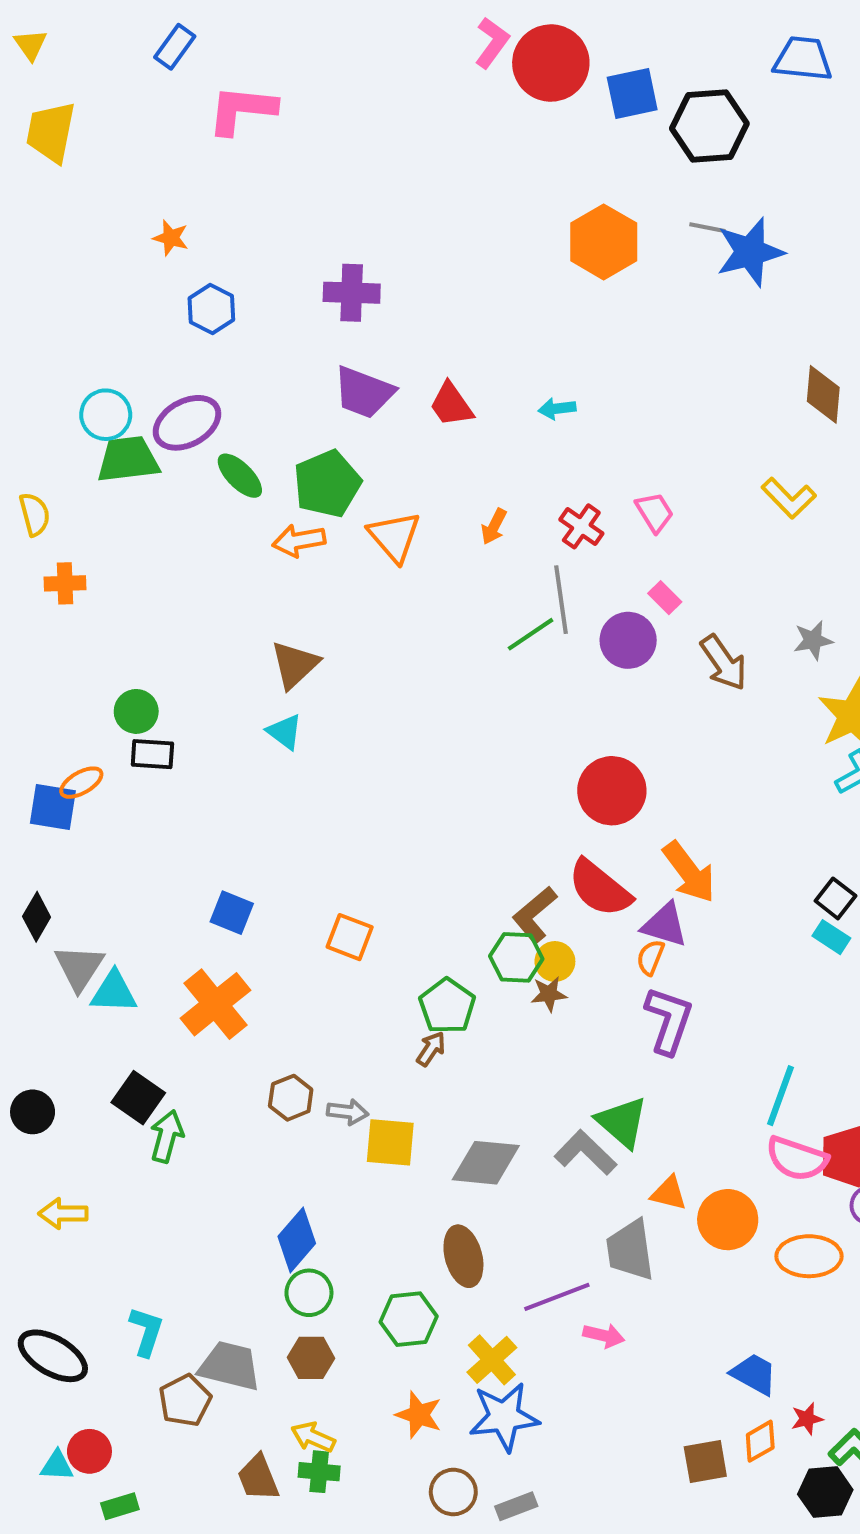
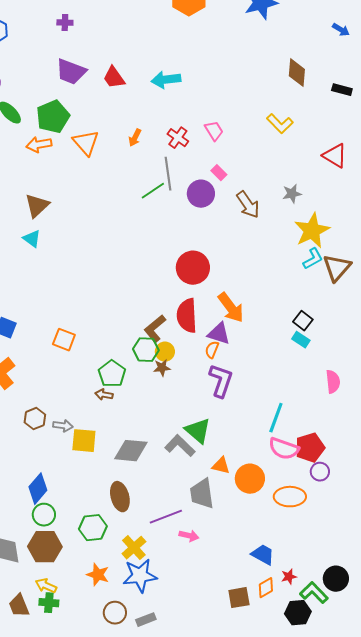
purple cross: (352, 293) -> (65, 23), size x0.6
cyan arrow: (557, 409) -> (166, 80), size x1.6
red semicircle: (600, 888) -> (187, 316), turned 48
brown arrow: (431, 1049) -> (104, 395), turned -114
brown hexagon: (311, 1358) -> (45, 547), size x1.5

